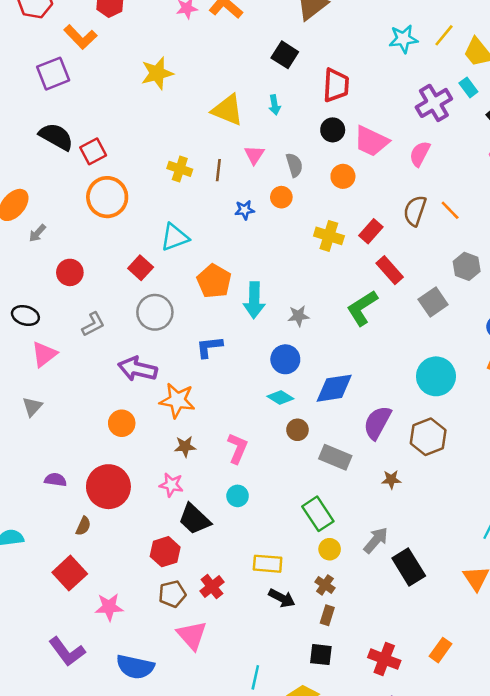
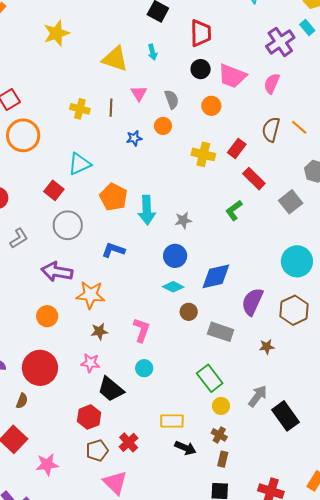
green L-shape: (362, 308) -> (234, 210), size x0.7
blue L-shape: (209, 347) -> (113, 250), turned 30

